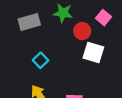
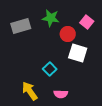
cyan square: (41, 60) -> (50, 69), moved

